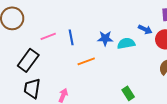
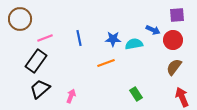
pink line: (48, 36) -> (45, 38), moved
orange line: (86, 61) -> (106, 63), moved
black trapezoid: (32, 88) -> (40, 89), turned 40

